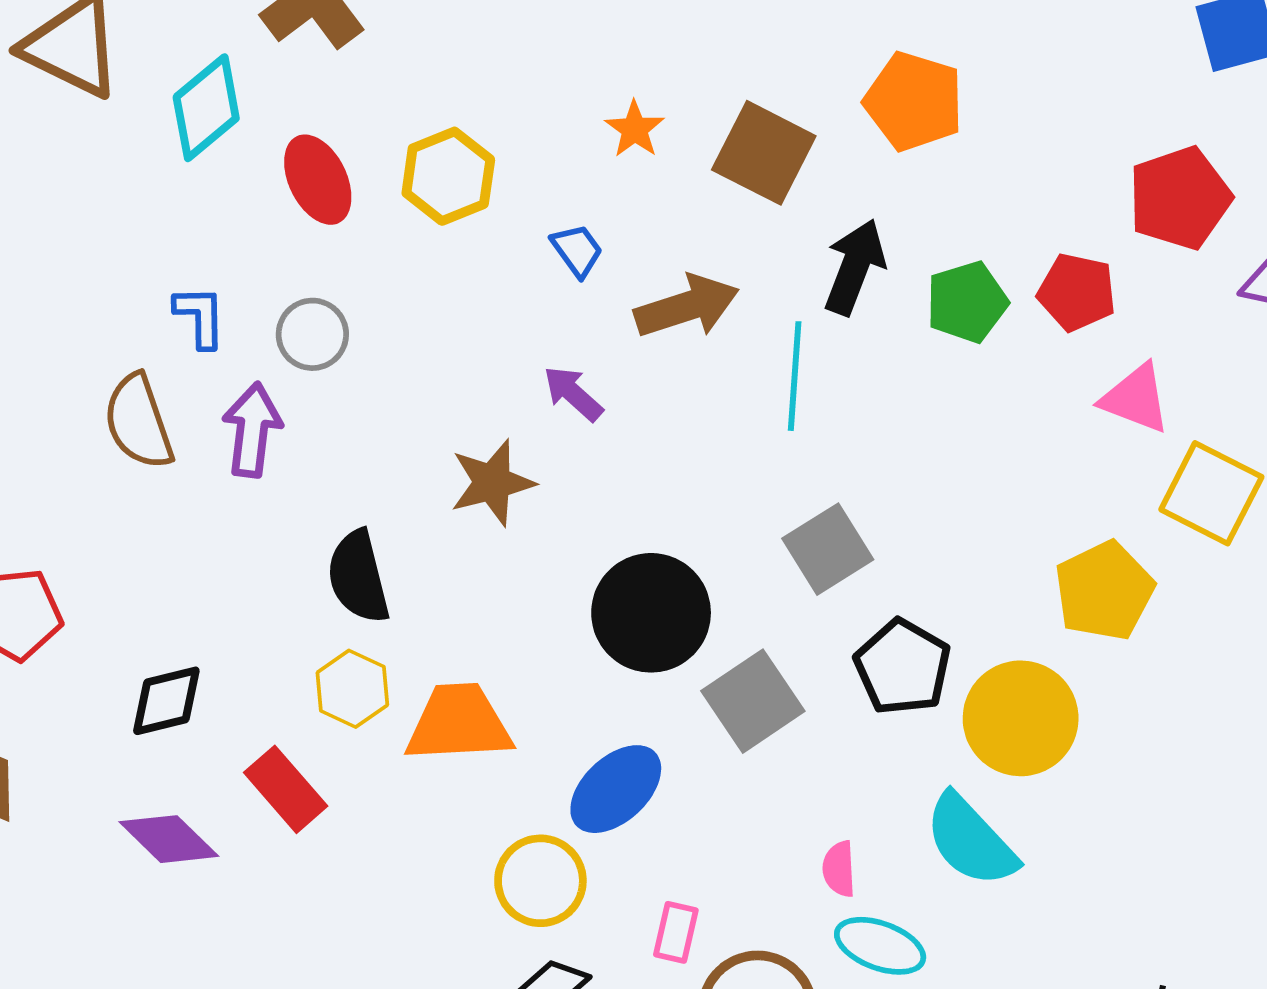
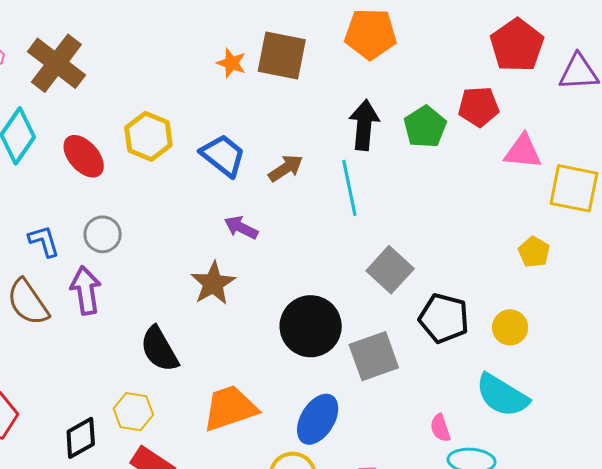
orange star: (635, 129) -> (231, 63), moved
brown square: (764, 153) -> (282, 55), moved
blue trapezoid: (577, 250) -> (223, 155), size x1.6
brown arrow: (687, 306) -> (286, 168), size x0.7
yellow pentagon: (1104, 591) -> (534, 252), size x0.6
yellow hexagon: (352, 689) -> (133, 412), moved
gray square: (753, 701) -> (374, 356), turned 30
yellow circle: (1021, 718) -> (510, 327), size x0.6

